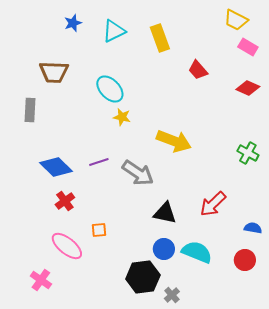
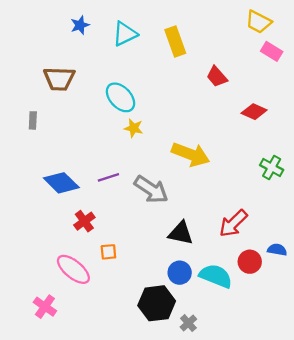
red diamond: (248, 88) -> (254, 112), moved
gray rectangle: (30, 110) -> (33, 120), size x0.7
red cross: (65, 201) -> (84, 221), moved
red circle: (245, 260) -> (250, 262), moved

